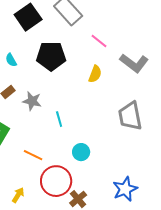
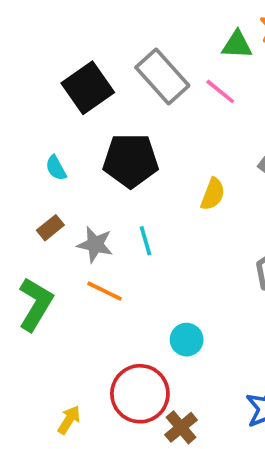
pink line: (99, 41) -> (220, 91), moved
cyan line: (59, 119) -> (146, 241), moved
orange line: (33, 155) -> (104, 291), moved

